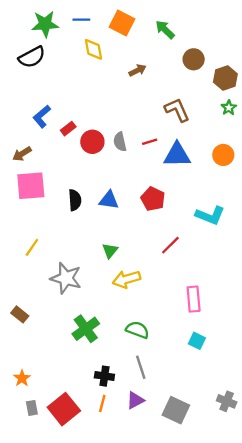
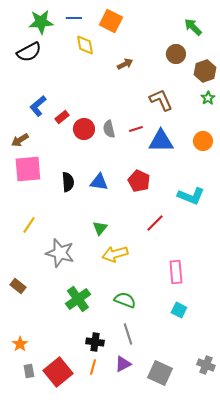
green arrow: (165, 30) -> (193, 27), moved

